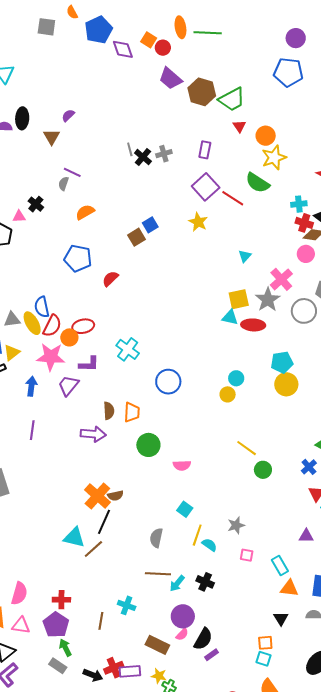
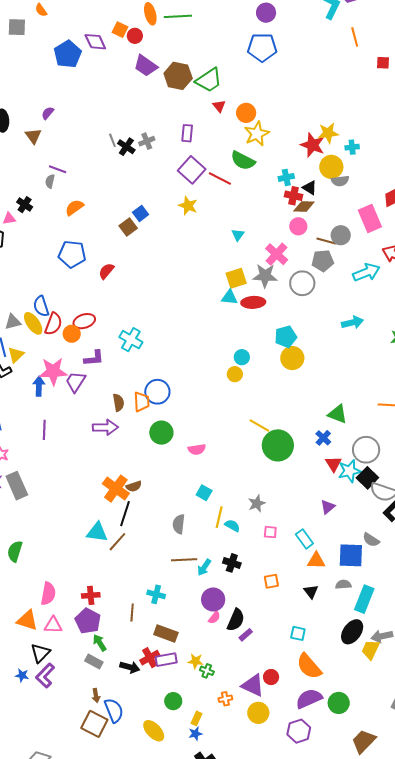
blue pentagon: (98, 30) -> (68, 54), moved
gray star: (268, 300) -> (265, 276), turned -30
pink star: (51, 357) -> (53, 371), moved
blue circle: (168, 382) -> (157, 392), moved
green circle: (263, 470) -> (278, 445), size x1.8
purple triangle: (306, 536) -> (328, 507), turned -35
orange square: (265, 643) -> (271, 581), moved
brown rectangle: (157, 645) -> (166, 633), moved

